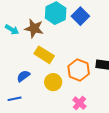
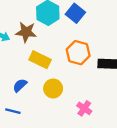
orange hexagon: (79, 70) -> (78, 53), moved
blue line: (15, 99) -> (13, 111), turned 32

